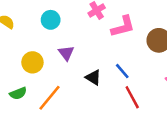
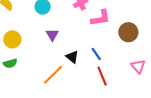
yellow circle: (32, 62) -> (12, 39), moved
orange line: (49, 98) -> (53, 75), moved

